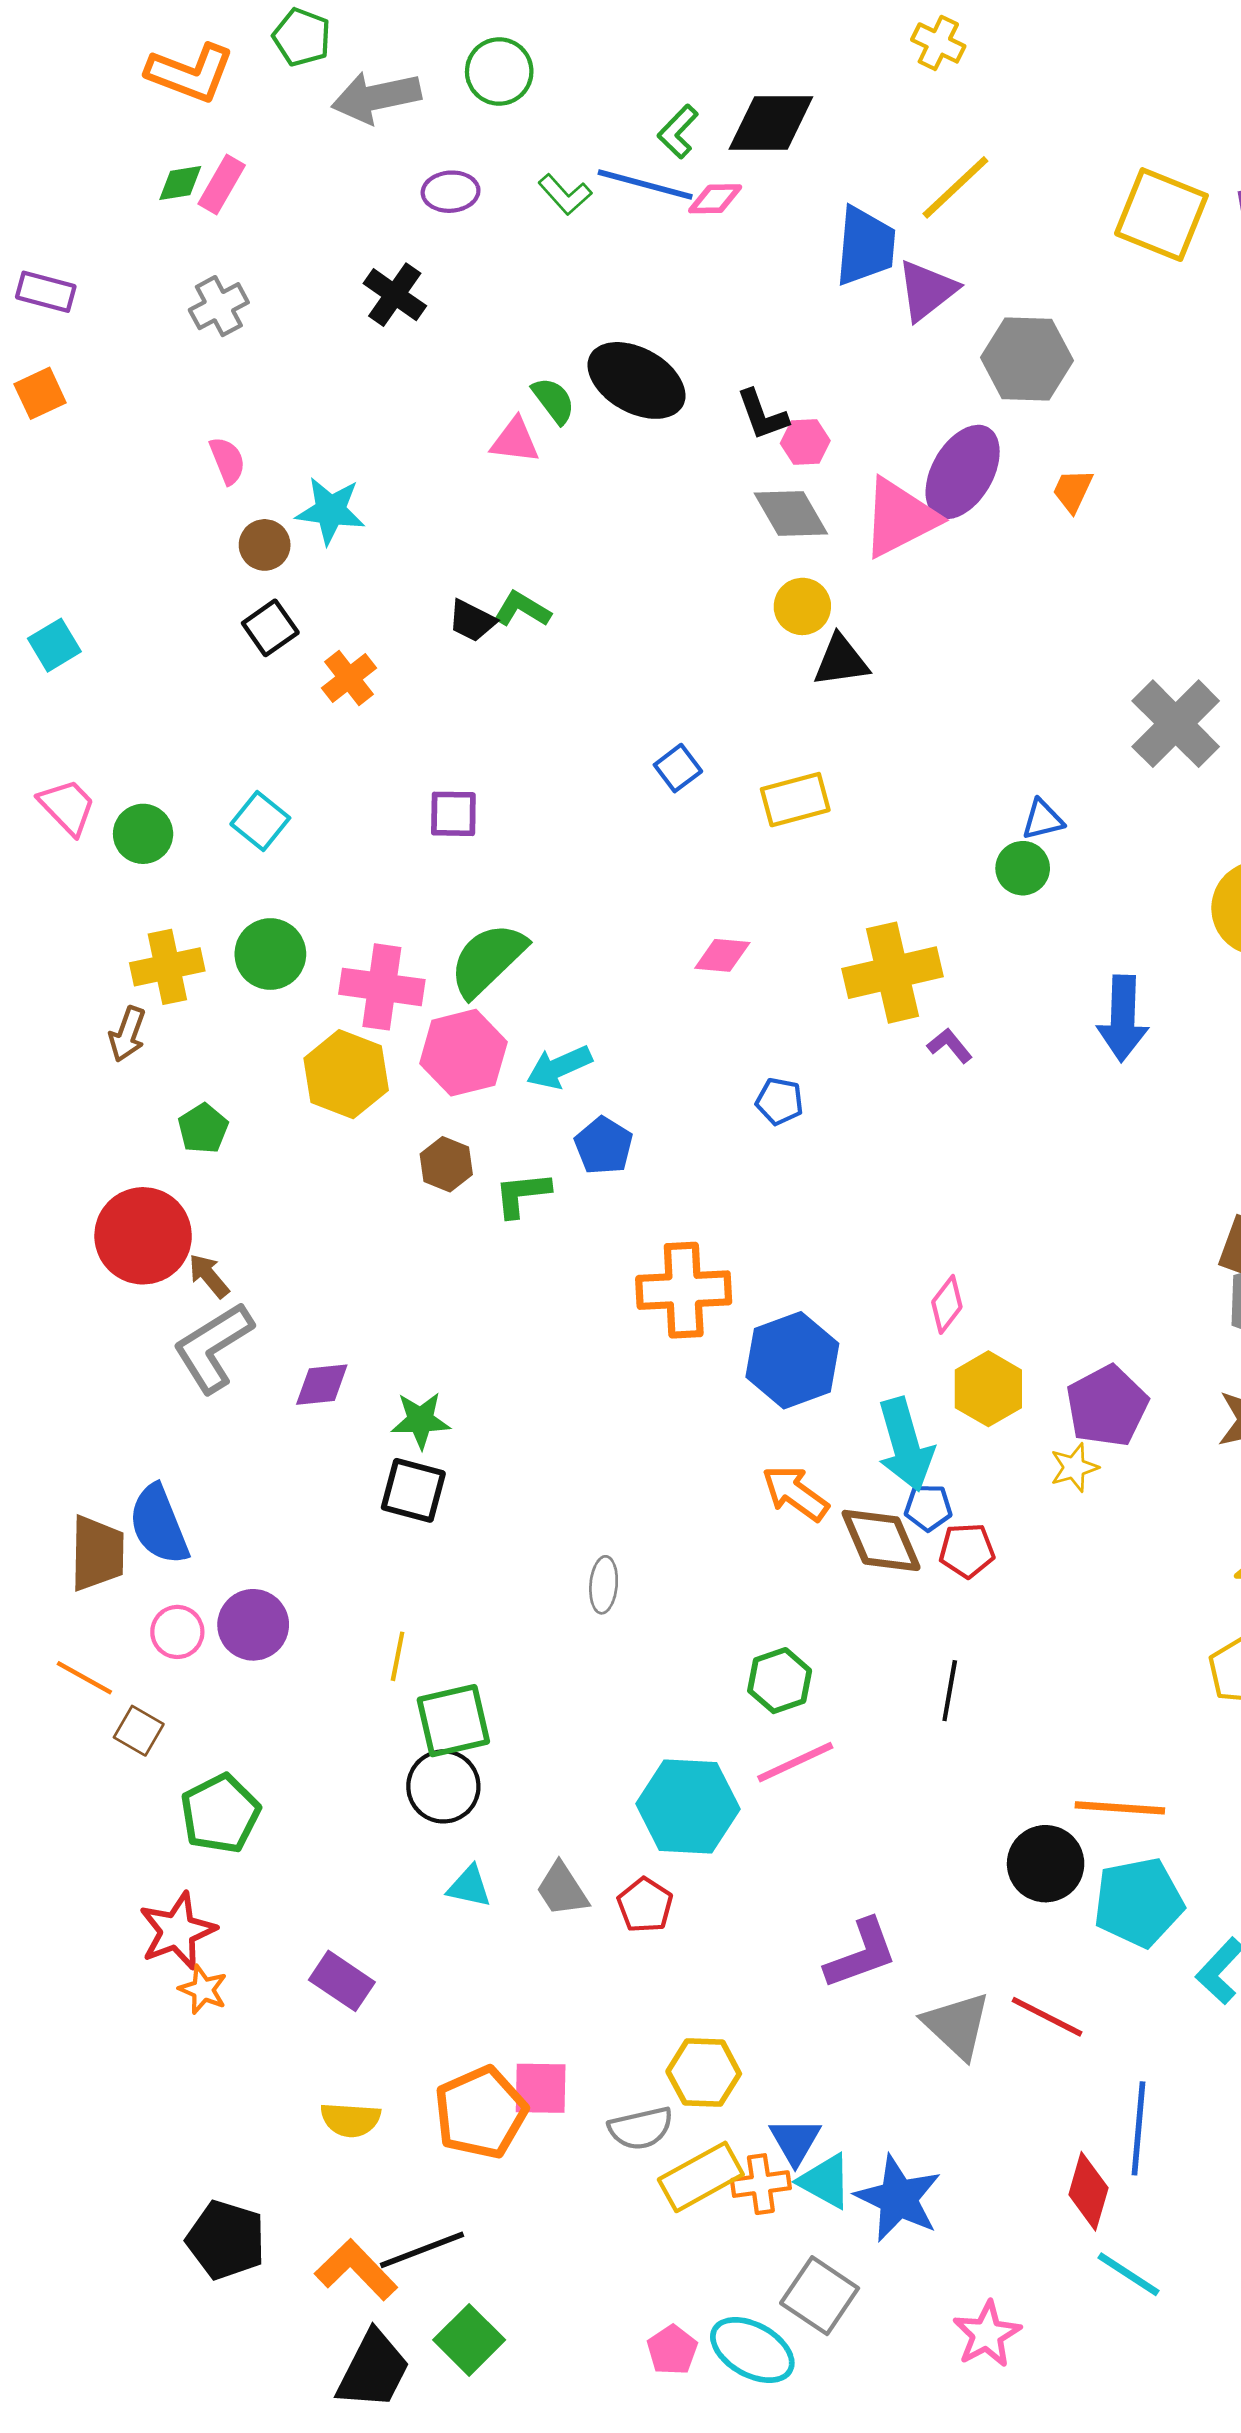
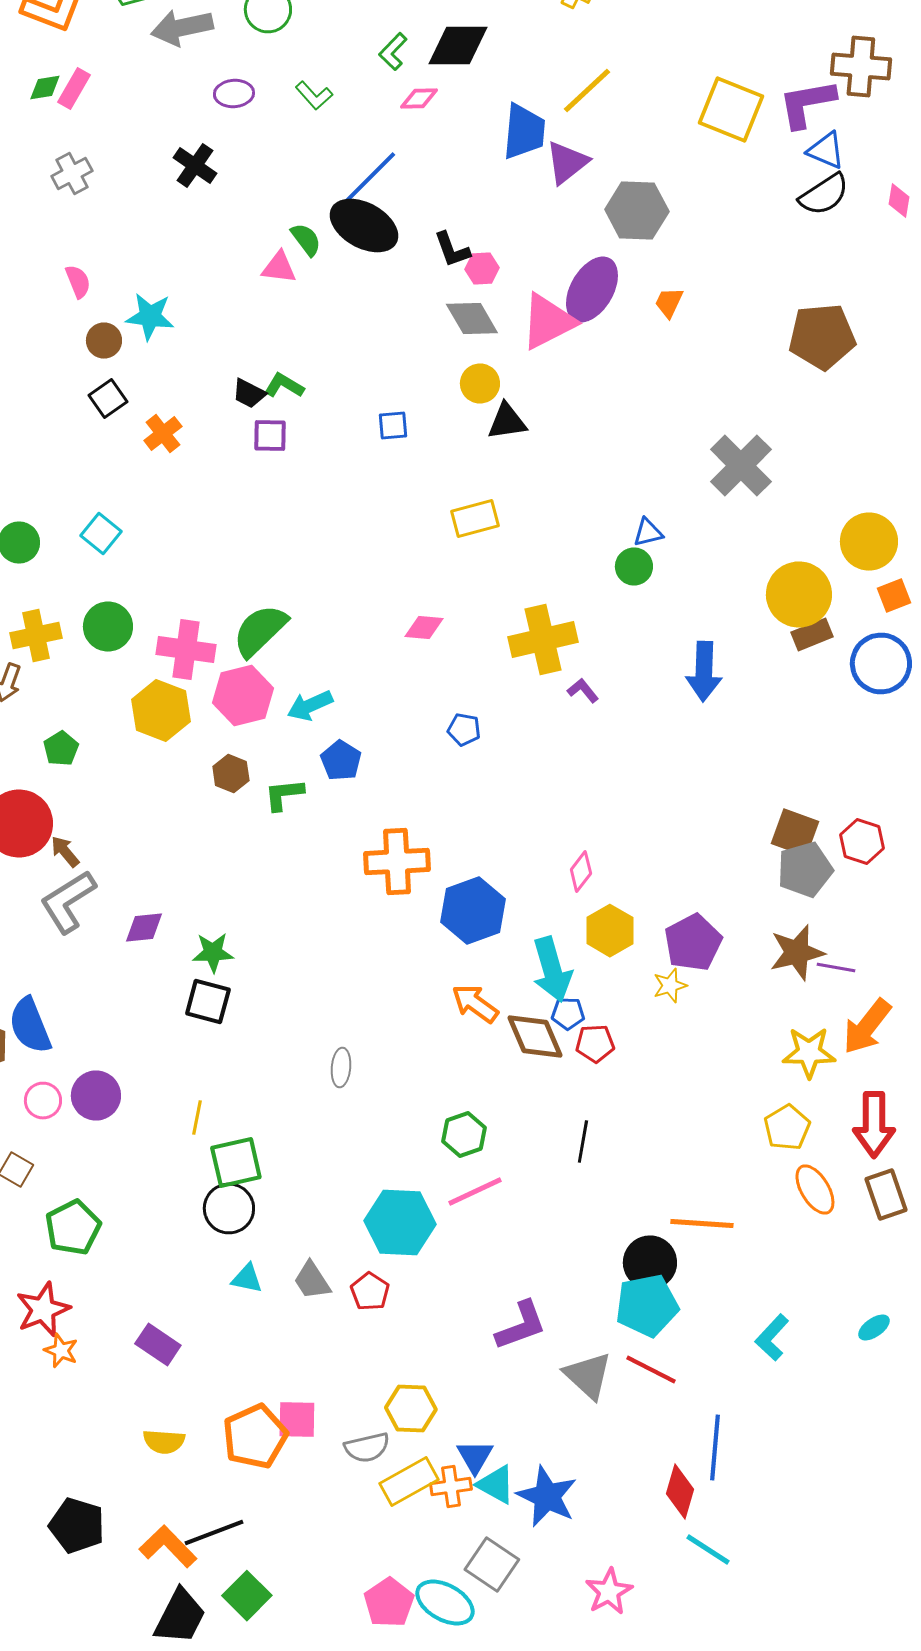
blue line: (645, 185) -> (370, 178), moved, turned -60
blue square: (678, 768) -> (393, 426), moved, turned 32
purple square: (453, 814) -> (270, 436), moved
cyan pentagon: (1139, 1902) -> (647, 1306), moved
pink pentagon: (672, 2350) -> (389, 1602), size x1.4

